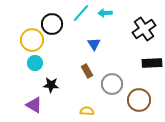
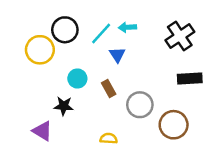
cyan line: (81, 13) -> (101, 34), moved
cyan arrow: (105, 13) -> (127, 27), moved
cyan circle: (35, 63) -> (77, 78), moved

